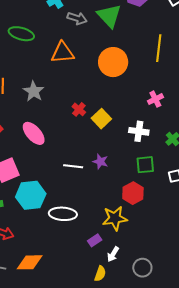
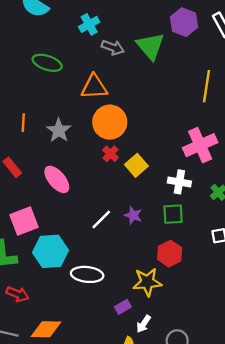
orange circle: (113, 62) -> (110, 122), moved
pink cross: (155, 99) -> (200, 145), size x1.8
green square: (145, 165) -> (173, 214), moved
white line: (73, 166) -> (101, 220), turned -54

